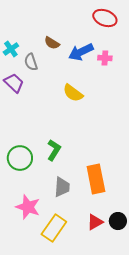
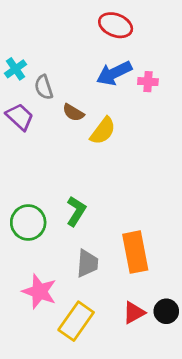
red ellipse: (105, 18) -> (116, 25), moved
brown semicircle: (52, 43) -> (73, 113), moved
yellow semicircle: (73, 93) -> (103, 131), turned -90

